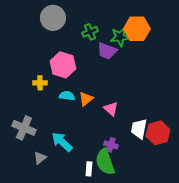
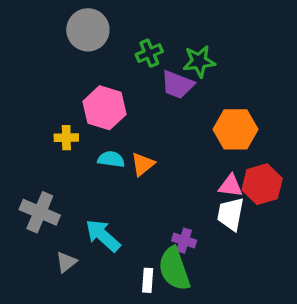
orange hexagon: (137, 29) -> (236, 129), moved
pink triangle: (111, 109) -> (231, 186), moved, turned -35
red hexagon: (158, 133) -> (262, 184), moved

